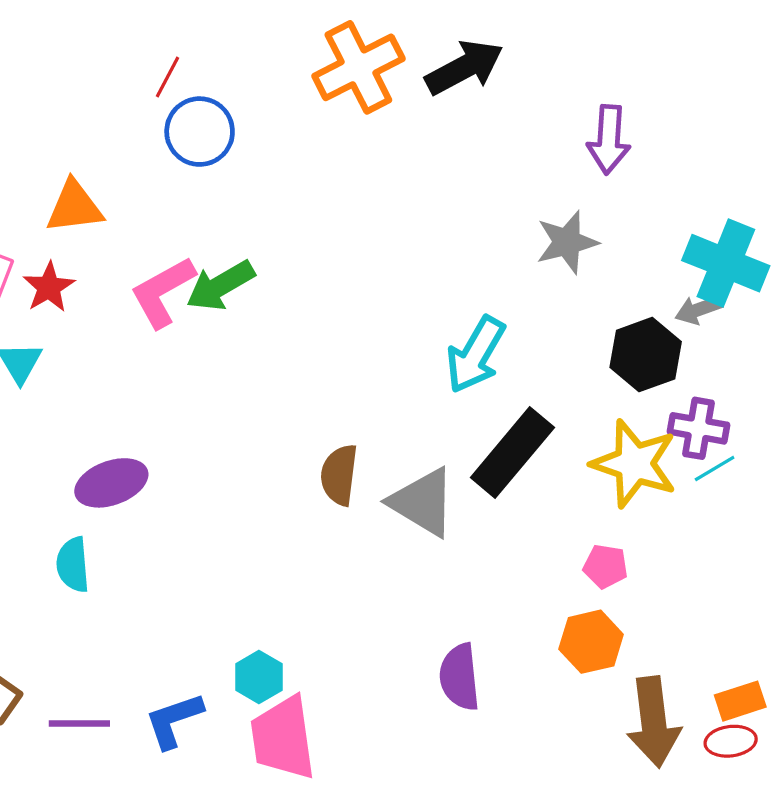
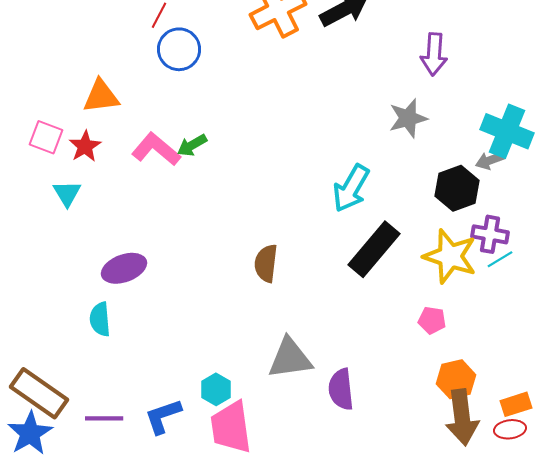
green arrow: (220, 286) -> (192, 145), size x0.7
pink L-shape: (163, 292) -> (156, 149), turned 69
gray triangle: (423, 502) -> (290, 358), moved, turned -39
orange hexagon: (591, 642) -> (456, 379), moved

